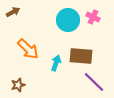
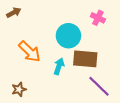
cyan circle: (68, 20) -> (68, 36), moved

